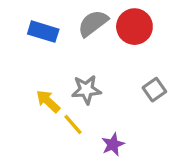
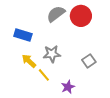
blue rectangle: (43, 32) -> (23, 35), moved
gray square: (154, 90) -> (89, 61), moved

